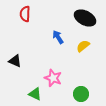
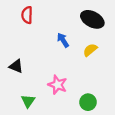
green triangle: (35, 94) -> (28, 101), moved, turned 40

